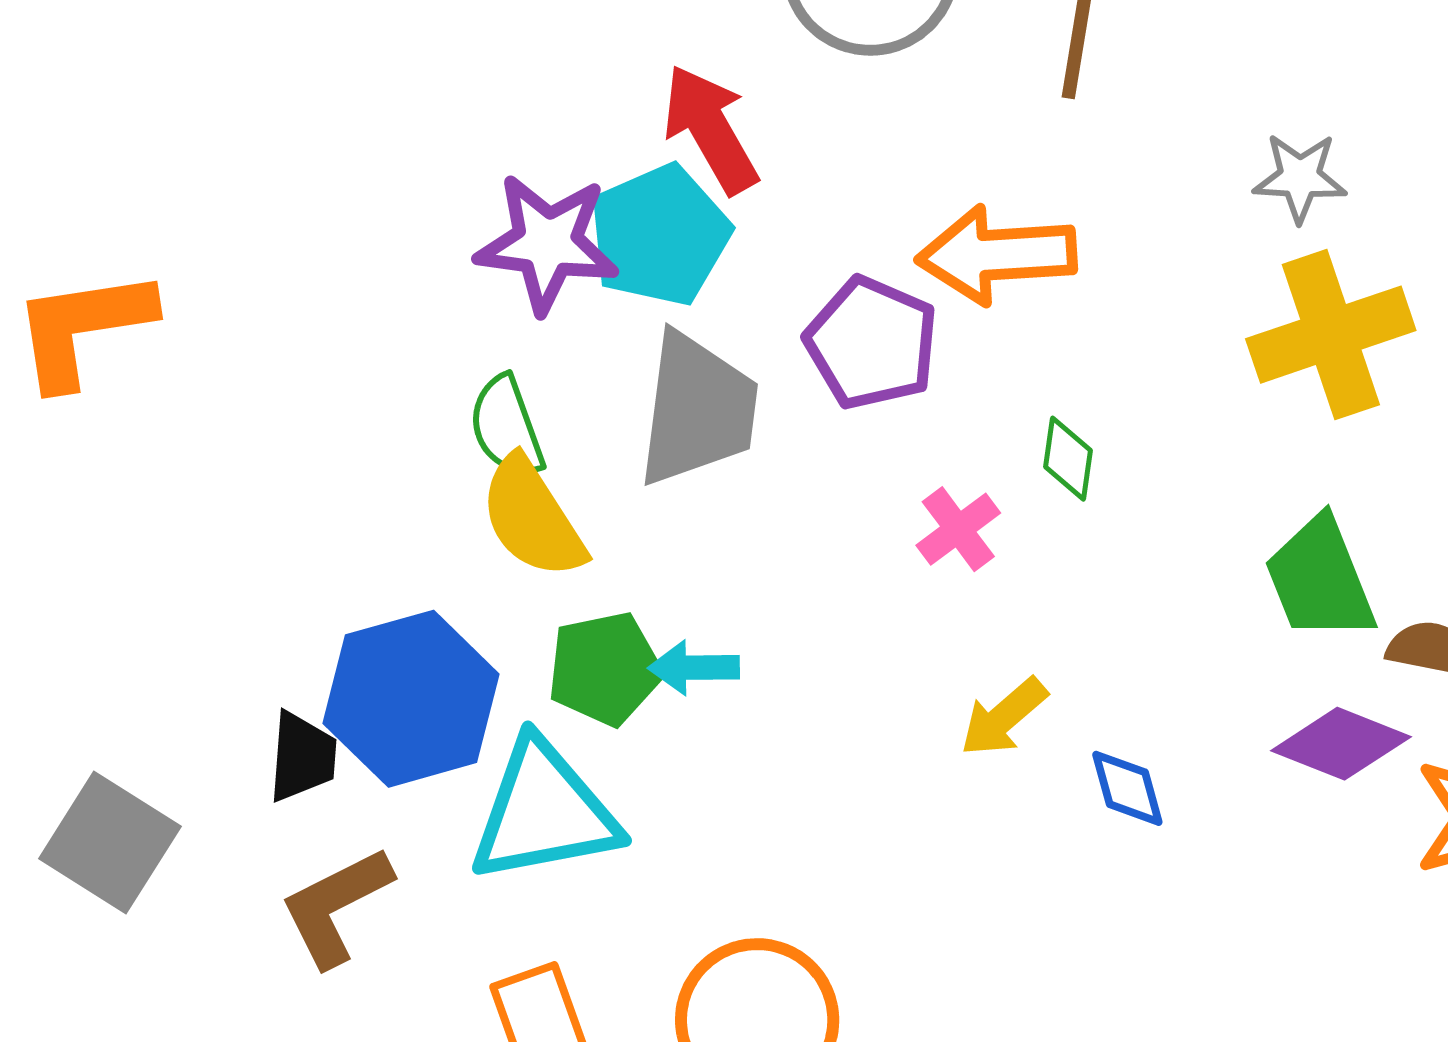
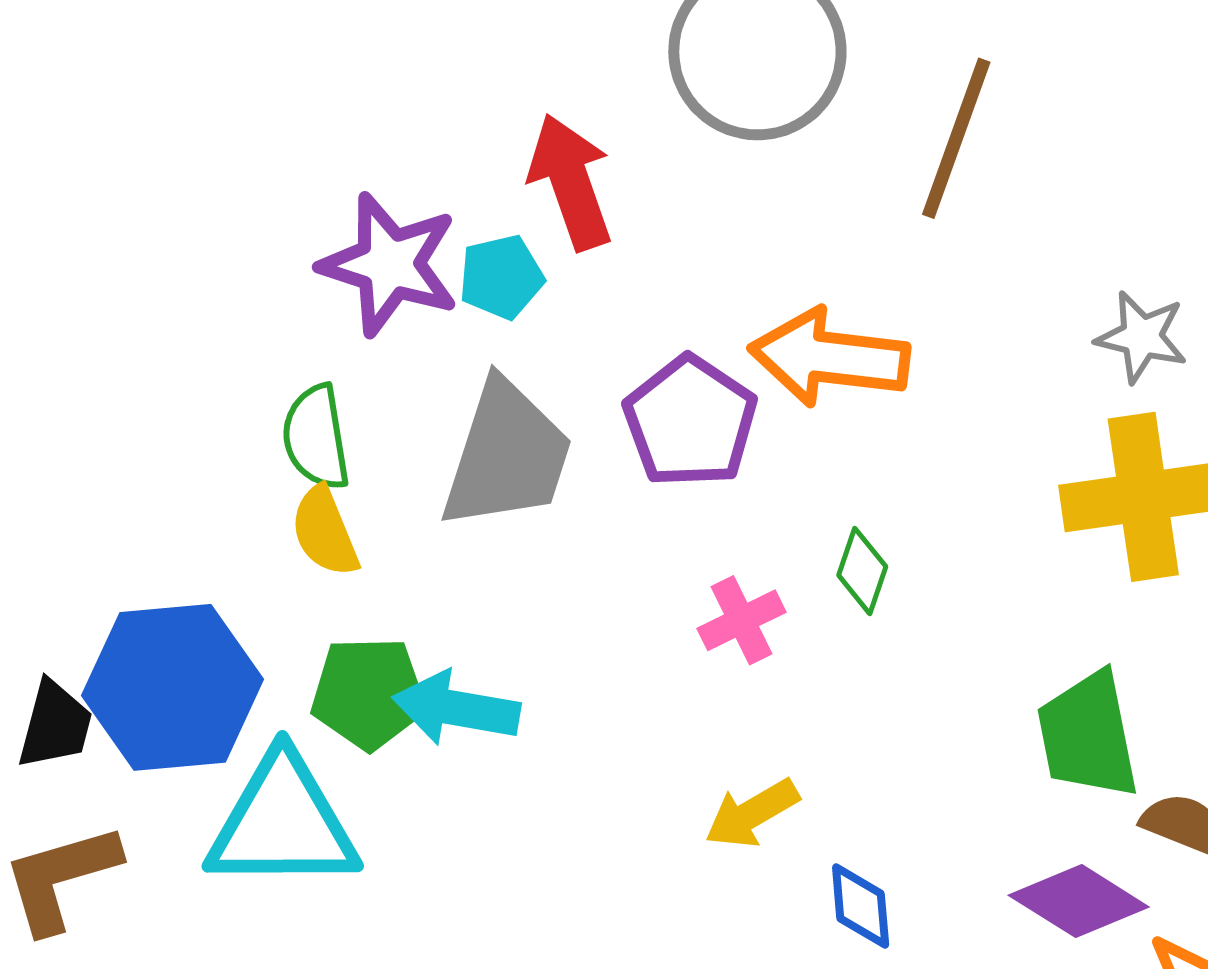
cyan pentagon: (660, 235) -> (501, 277), size x0.6
yellow semicircle: (532, 518) -> (325, 531), size x0.7
cyan arrow: (694, 668) -> (456, 708), size x1.4

